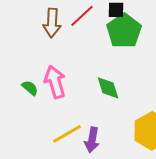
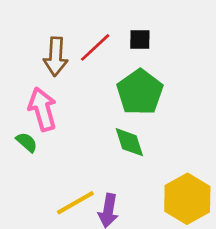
green pentagon: (124, 31) -> (140, 92), moved
pink arrow: (55, 82) -> (42, 109), moved

